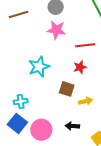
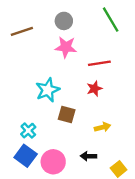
brown square: (67, 89) -> (67, 115), moved
cyan cross: (21, 101) -> (28, 131), turned -32

